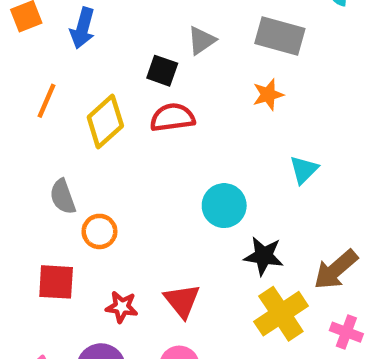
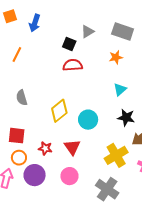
yellow diamond: (105, 122) -> (59, 111), moved
cyan triangle: (304, 170) -> (120, 89), moved
cyan circle: (224, 206) -> (88, 120), moved
orange circle: (99, 231) -> (19, 158), moved
black star: (264, 256) -> (126, 118), moved

